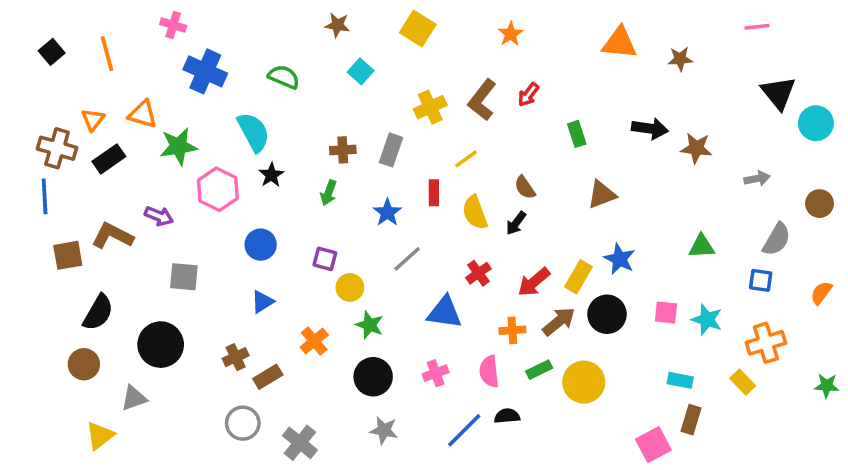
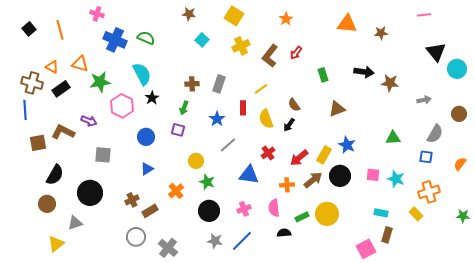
green semicircle: (284, 77) -> (146, 38), moved
yellow cross: (430, 107) -> (241, 46), moved
orange triangle: (93, 120) -> (52, 67), turned -40
purple square: (325, 259) -> (178, 130), moved
green rectangle: (539, 370) -> (302, 217), moved
blue line: (464, 430) -> (242, 241), moved

